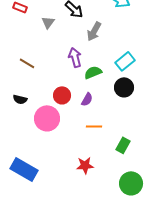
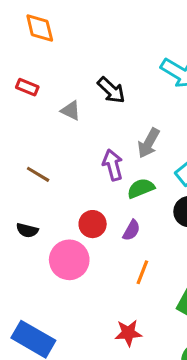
gray triangle: (48, 22) -> (71, 110), turned -40
gray arrow: (94, 31) -> (149, 143), moved
orange line: (94, 126) -> (142, 272), turned -70

